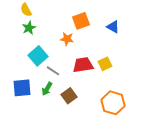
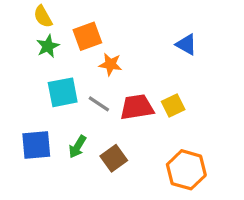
orange square: (81, 21) -> (87, 36), moved
cyan square: (38, 56) -> (63, 92), turned 30
gray line: (53, 71) -> (99, 104), moved

